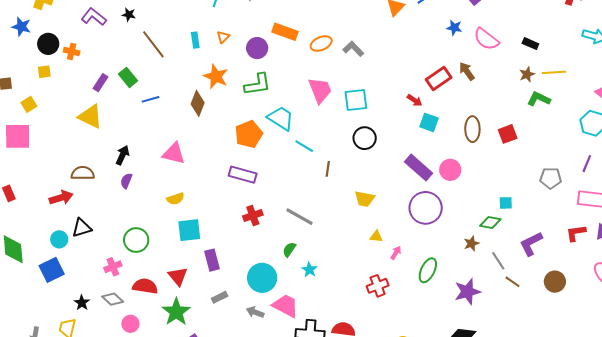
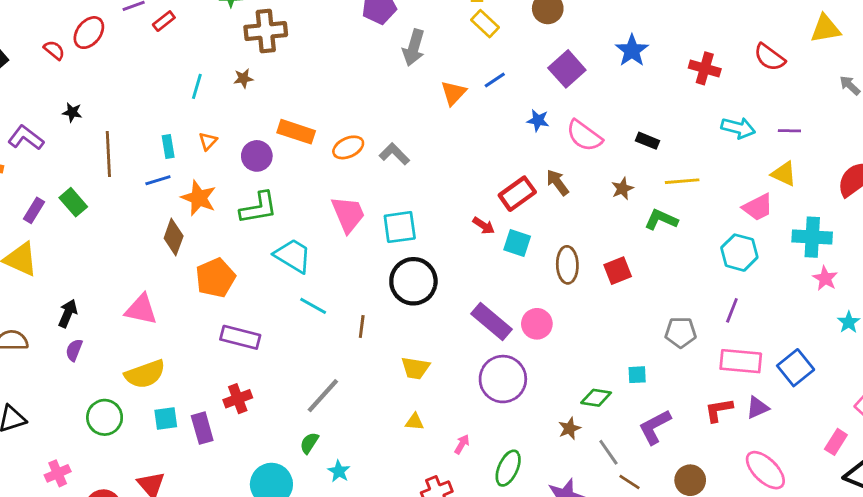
purple L-shape: (94, 17) -> (26, 138), moved
brown line: (153, 44) -> (108, 154), turned 36
brown star: (527, 74) -> (622, 189), moved
blue line: (151, 99) -> (158, 180), moved
cyan square: (429, 122) -> (517, 243), moved
orange pentagon: (249, 134) -> (215, 278), moved
black circle: (365, 138) -> (413, 281), size x1.4
cyan line: (304, 146) -> (313, 306), moved
yellow semicircle: (175, 199) -> (145, 374), size x1.6
cyan square: (506, 203) -> (637, 375), moved
red cross: (253, 215) -> (238, 399), moved
gray line: (299, 217) -> (323, 396), turned -76
cyan square: (189, 230) -> (166, 418), size x0.7
yellow triangle: (376, 236) -> (414, 422), moved
green circle: (136, 240) -> (105, 417), moved
purple rectangle: (212, 260) -> (202, 428), moved

